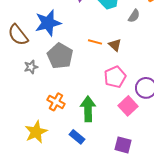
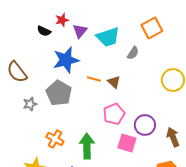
blue star: (48, 23) -> (66, 60), moved
pink square: (128, 106) -> (127, 143), turned -30

